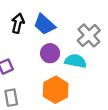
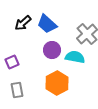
black arrow: (18, 23) -> (23, 23), turned -144

